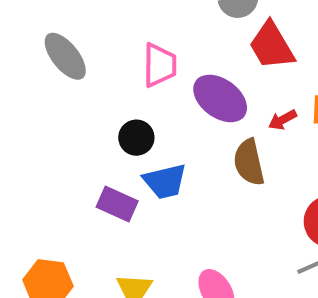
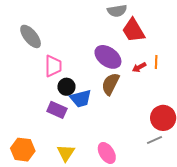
pink trapezoid: (160, 65) -> (53, 66), moved
black circle: (136, 138) -> (66, 87), moved
brown semicircle: (249, 162) -> (110, 84), moved, turned 40

